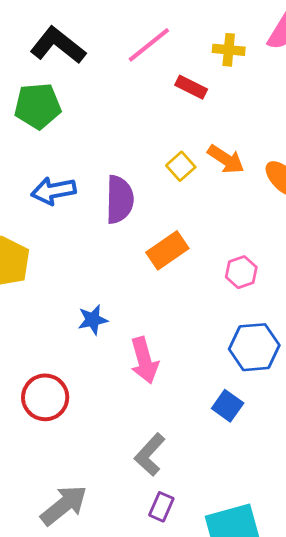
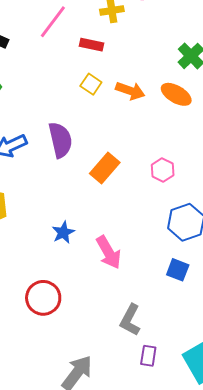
yellow square: (181, 166) -> (91, 84), moved

